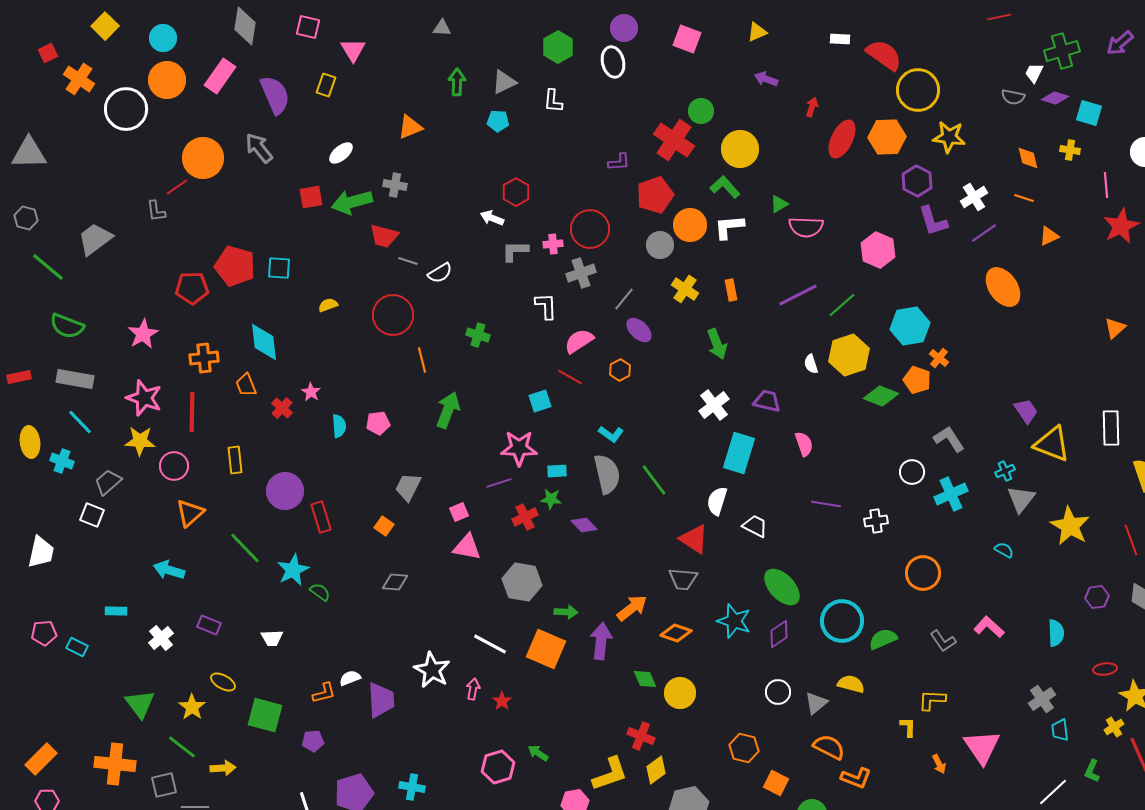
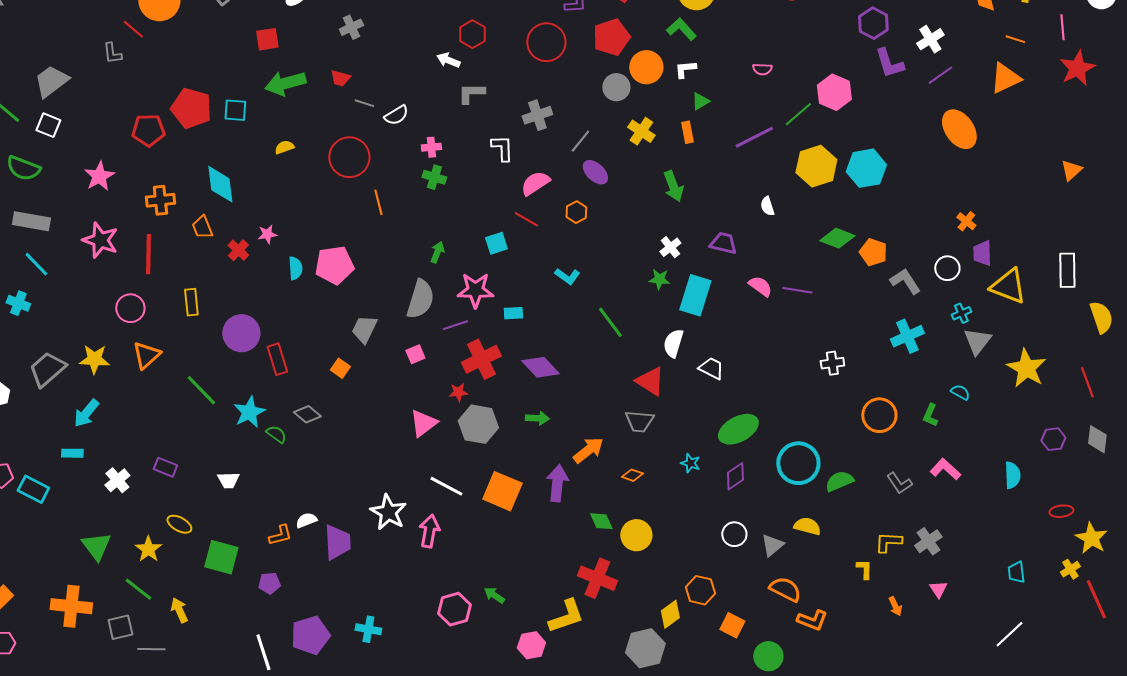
gray cross: (395, 185) -> (351, 27), turned -35
red line: (177, 187) -> (133, 29), turned 75
orange line: (1024, 198) -> (1015, 39), moved
green arrow: (352, 202) -> (285, 83), moved
green triangle: (779, 204) -> (700, 101), moved
white L-shape: (729, 227) -> (685, 69), size x0.7
pink semicircle: (806, 227) -> (762, 69), size x0.6
red circle: (590, 229) -> (546, 42), moved
red trapezoid: (384, 236) -> (340, 78), size x0.7
orange triangle: (1049, 236) -> (1005, 78), size x1.6
pink cross: (553, 244) -> (431, 147), moved
green line: (842, 305) -> (798, 114), moved
yellow hexagon: (849, 355) -> (816, 166), moved
orange cross: (939, 358) -> (966, 221), moved
orange pentagon: (917, 380) -> (873, 252), moved
pink star: (311, 392) -> (267, 234), turned 30
white cross: (714, 405) -> (670, 247), size x0.7
green arrow: (448, 410) -> (437, 252), moved, size x0.6
purple trapezoid: (1026, 411) -> (982, 253), turned -148
pink pentagon: (378, 423) -> (334, 265), size x1.6
yellow star: (140, 441) -> (94, 359), moved
pink semicircle: (804, 444) -> (760, 286), turned -35
white circle: (912, 472) -> (947, 268), moved
gray semicircle: (607, 474) -> (420, 299), moved, turned 30
gray trapezoid: (108, 482) -> (47, 369), moved, size x1.4
green star: (551, 499) -> (659, 279), moved
purple line: (826, 504) -> (797, 290), moved
white square: (92, 515) -> (48, 125), moved
red cross: (525, 517) -> (481, 359), size x1.5
purple diamond: (584, 525) -> (540, 367), size x1.4
pink triangle: (467, 547) -> (423, 423), moved, turned -48
cyan arrow: (169, 570) -> (86, 413), moved, turned -68
gray diamond: (395, 582) -> (307, 414), moved, turned 36
green ellipse: (782, 587) -> (738, 429), turned -75
green arrow: (566, 612) -> (537, 418), moved
cyan star: (734, 621) -> (690, 463), size x0.6
orange diamond: (676, 633) -> (632, 475), size x0.7
cyan rectangle: (77, 647) -> (33, 489), size x1.4
pink arrow: (473, 689) -> (429, 531), size x1.5
gray cross: (1042, 699) -> (928, 541), moved
red star: (502, 701) -> (458, 392), moved, turned 30
red cross: (641, 736) -> (597, 578), size x1.4
pink triangle: (982, 747) -> (938, 589), size x0.5
yellow arrow: (223, 768) -> (179, 610), turned -110
yellow diamond: (656, 770) -> (670, 614), moved
green L-shape: (1092, 771) -> (930, 415), moved

